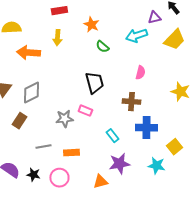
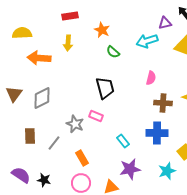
brown cross: (131, 102) -> (163, 103), moved
gray star: (64, 119) -> (75, 124), turned 30
brown rectangle: (19, 121) -> (30, 136), moved, turned -35
gray line: (43, 147) -> (54, 143), moved, turned -42
orange rectangle: (71, 153) -> (82, 158), turned 63
cyan star: (156, 166) -> (167, 171), turned -30
pink circle: (59, 178) -> (81, 183), moved

